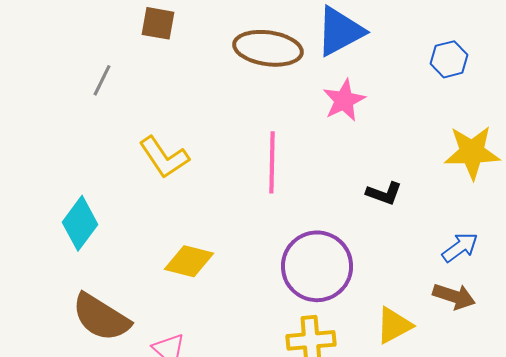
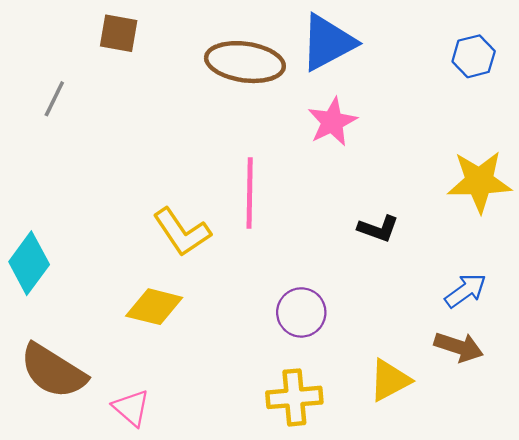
blue hexagon: (449, 59) -> (474, 56), moved
yellow L-shape: (164, 157) -> (182, 232), moved
purple circle: (317, 266) -> (301, 312), size x0.6

